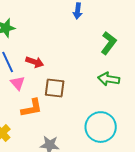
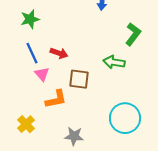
green arrow: (109, 79) -> (114, 62), moved

